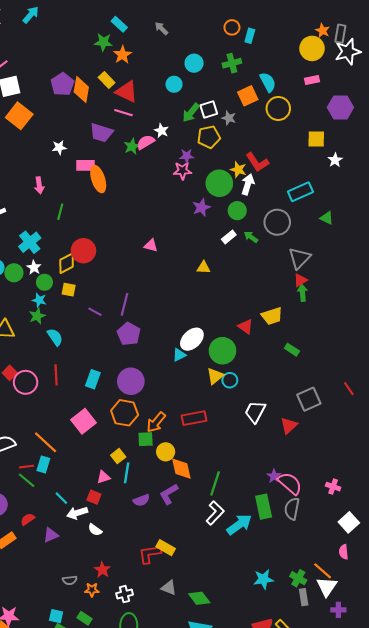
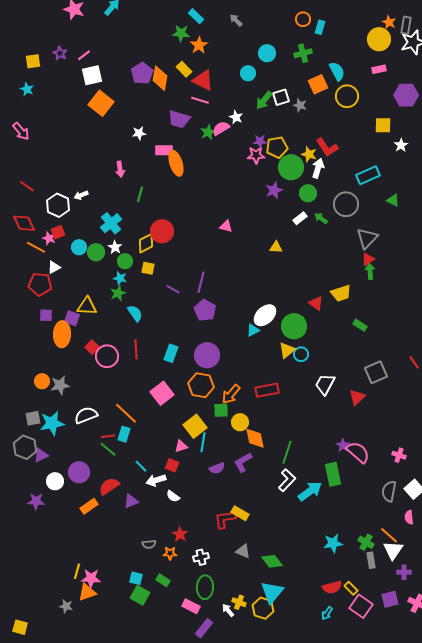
yellow pentagon: (209, 137) -> (277, 147), moved
yellow square: (118, 456) -> (195, 426), size x1.6
gray semicircle: (292, 509) -> (389, 491), moved
red semicircle: (28, 519) -> (109, 486), size x1.5

